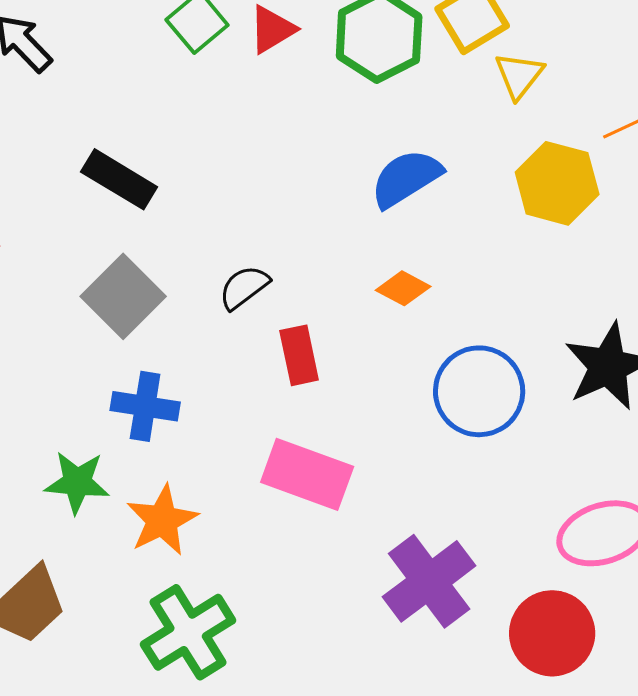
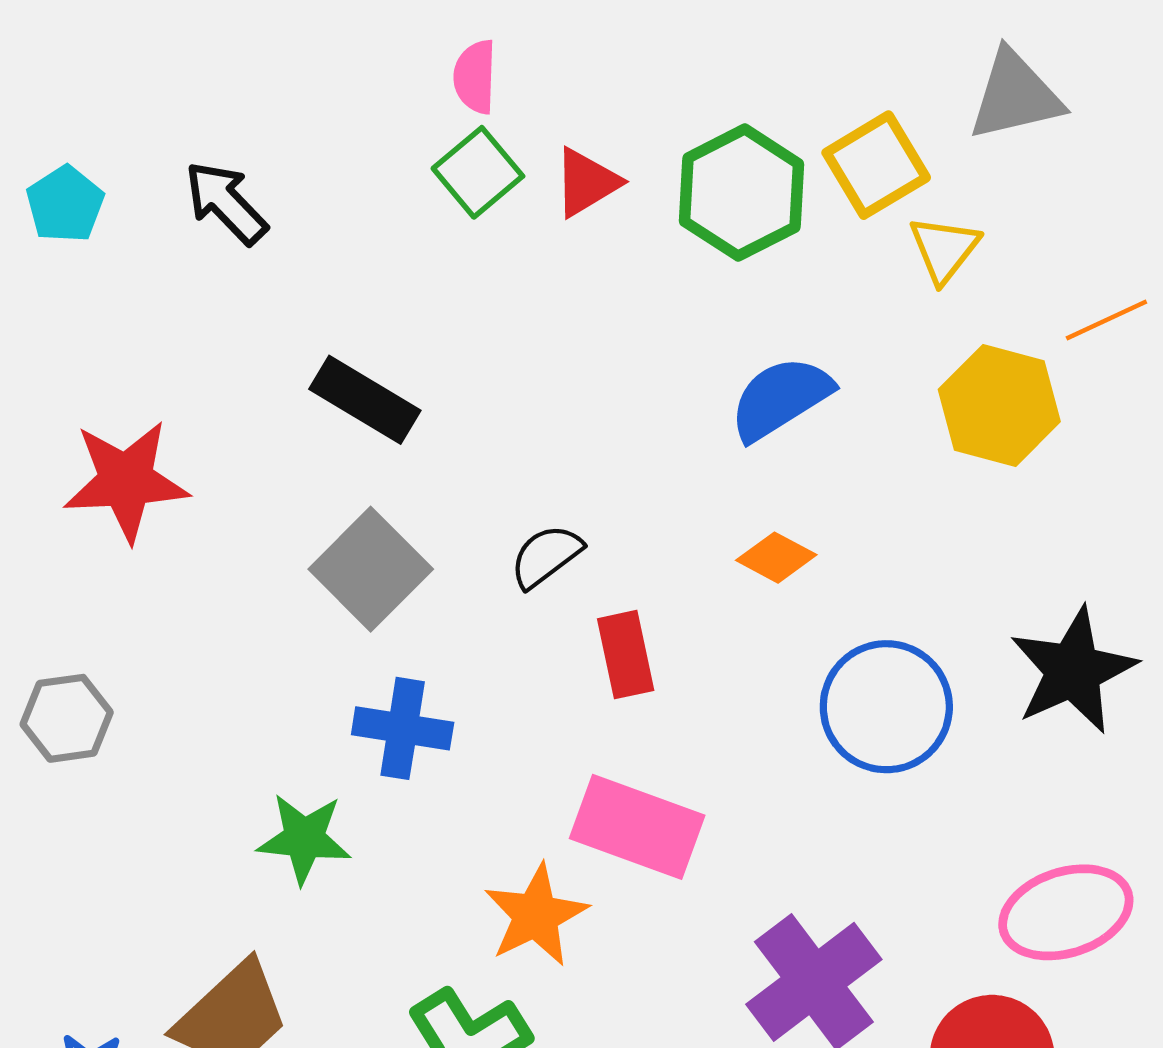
orange star: (162, 520) -> (536, 915), moved

